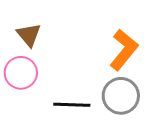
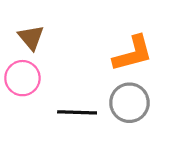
orange L-shape: (124, 50) -> (133, 53), turned 36

